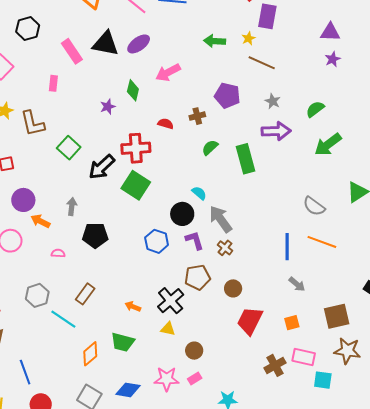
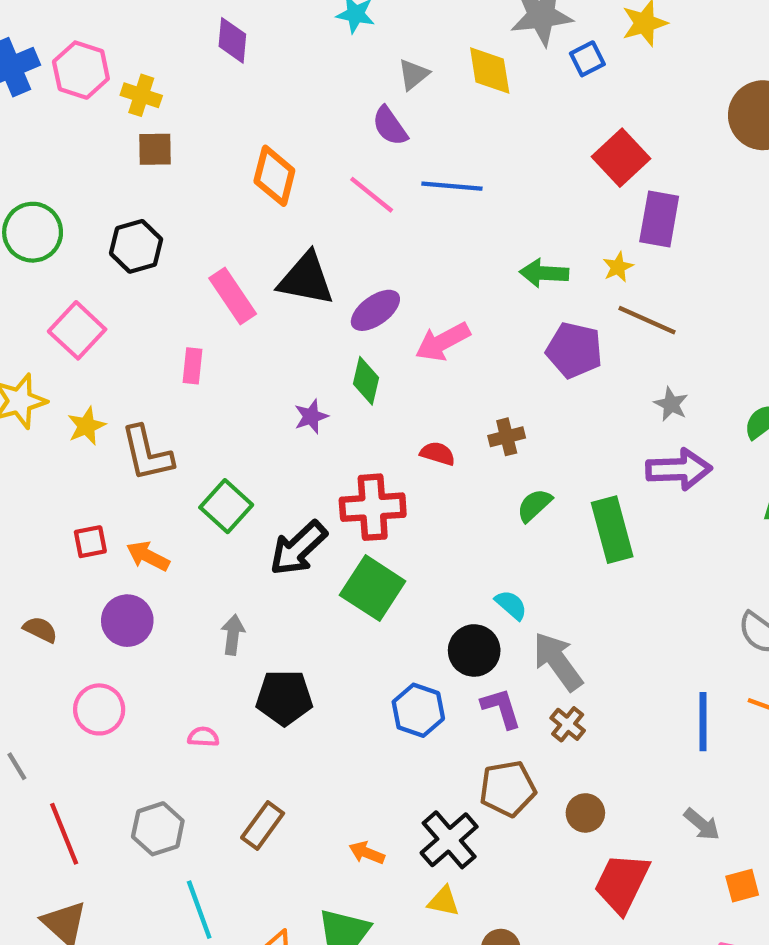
purple ellipse: (139, 44) -> (375, 310), moved
purple pentagon: (227, 96) -> (574, 350), moved
orange arrow: (40, 221) -> (148, 556), moved
gray arrow: (297, 284) -> (702, 824), moved
cyan line: (63, 319) -> (199, 910), moved, turned 36
orange square: (292, 323) -> (742, 886), moved

